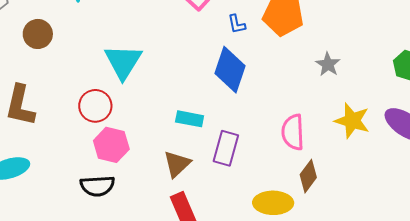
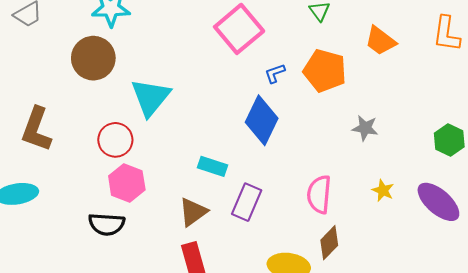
blue L-shape: (237, 24) -> (275, 73), turned 75
brown circle: (38, 34) -> (93, 58), moved, size x1.4
gray star: (328, 64) -> (365, 128), turned -30
yellow star: (352, 121) -> (383, 190), size x0.6

